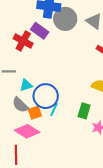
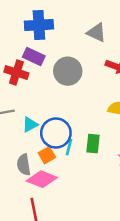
gray circle: (65, 19) -> (68, 71), moved
gray semicircle: (20, 105) -> (24, 165), moved, turned 48
green rectangle: (84, 111) -> (93, 144), moved

